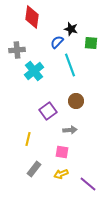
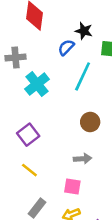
cyan line: (70, 65) -> (83, 76), turned 45
purple square: (48, 111) -> (28, 135), moved
yellow line: (28, 139) -> (29, 170), turned -64

